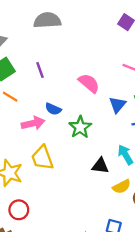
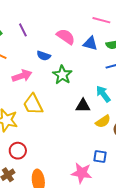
blue triangle: (117, 105) -> (90, 43), moved, turned -49
blue semicircle: (53, 109) -> (44, 56), moved

